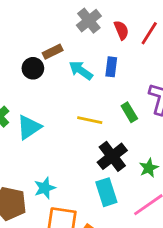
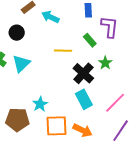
blue rectangle: (111, 67) -> (88, 10), moved
black circle: (33, 68) -> (17, 33), moved
green star: (149, 168) -> (105, 63), moved

